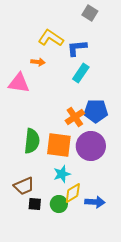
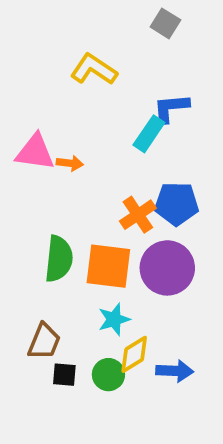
blue L-shape: (77, 48) -> (171, 108), moved
orange arrow: (38, 62) -> (70, 163), moved
brown trapezoid: (24, 186) -> (44, 341), turned -45

